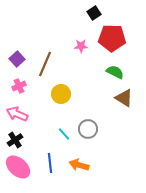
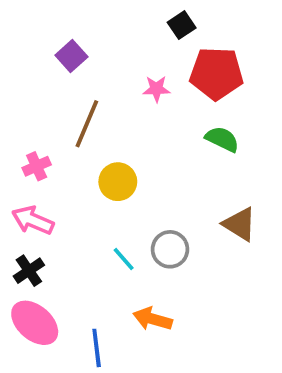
purple square: (17, 59) -> (71, 56), moved
brown triangle: (124, 98) -> (240, 224), moved
blue line: (50, 163) -> (97, 348), moved

